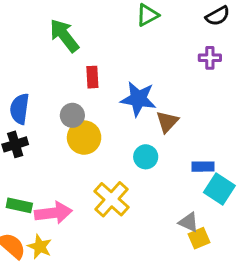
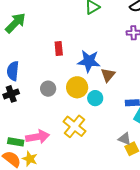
green arrow: (64, 36) -> (15, 23), moved, turned 85
gray circle: (72, 115) -> (48, 89), moved
yellow circle: (84, 138) -> (77, 87), moved
green rectangle: (19, 205) -> (16, 142), moved

